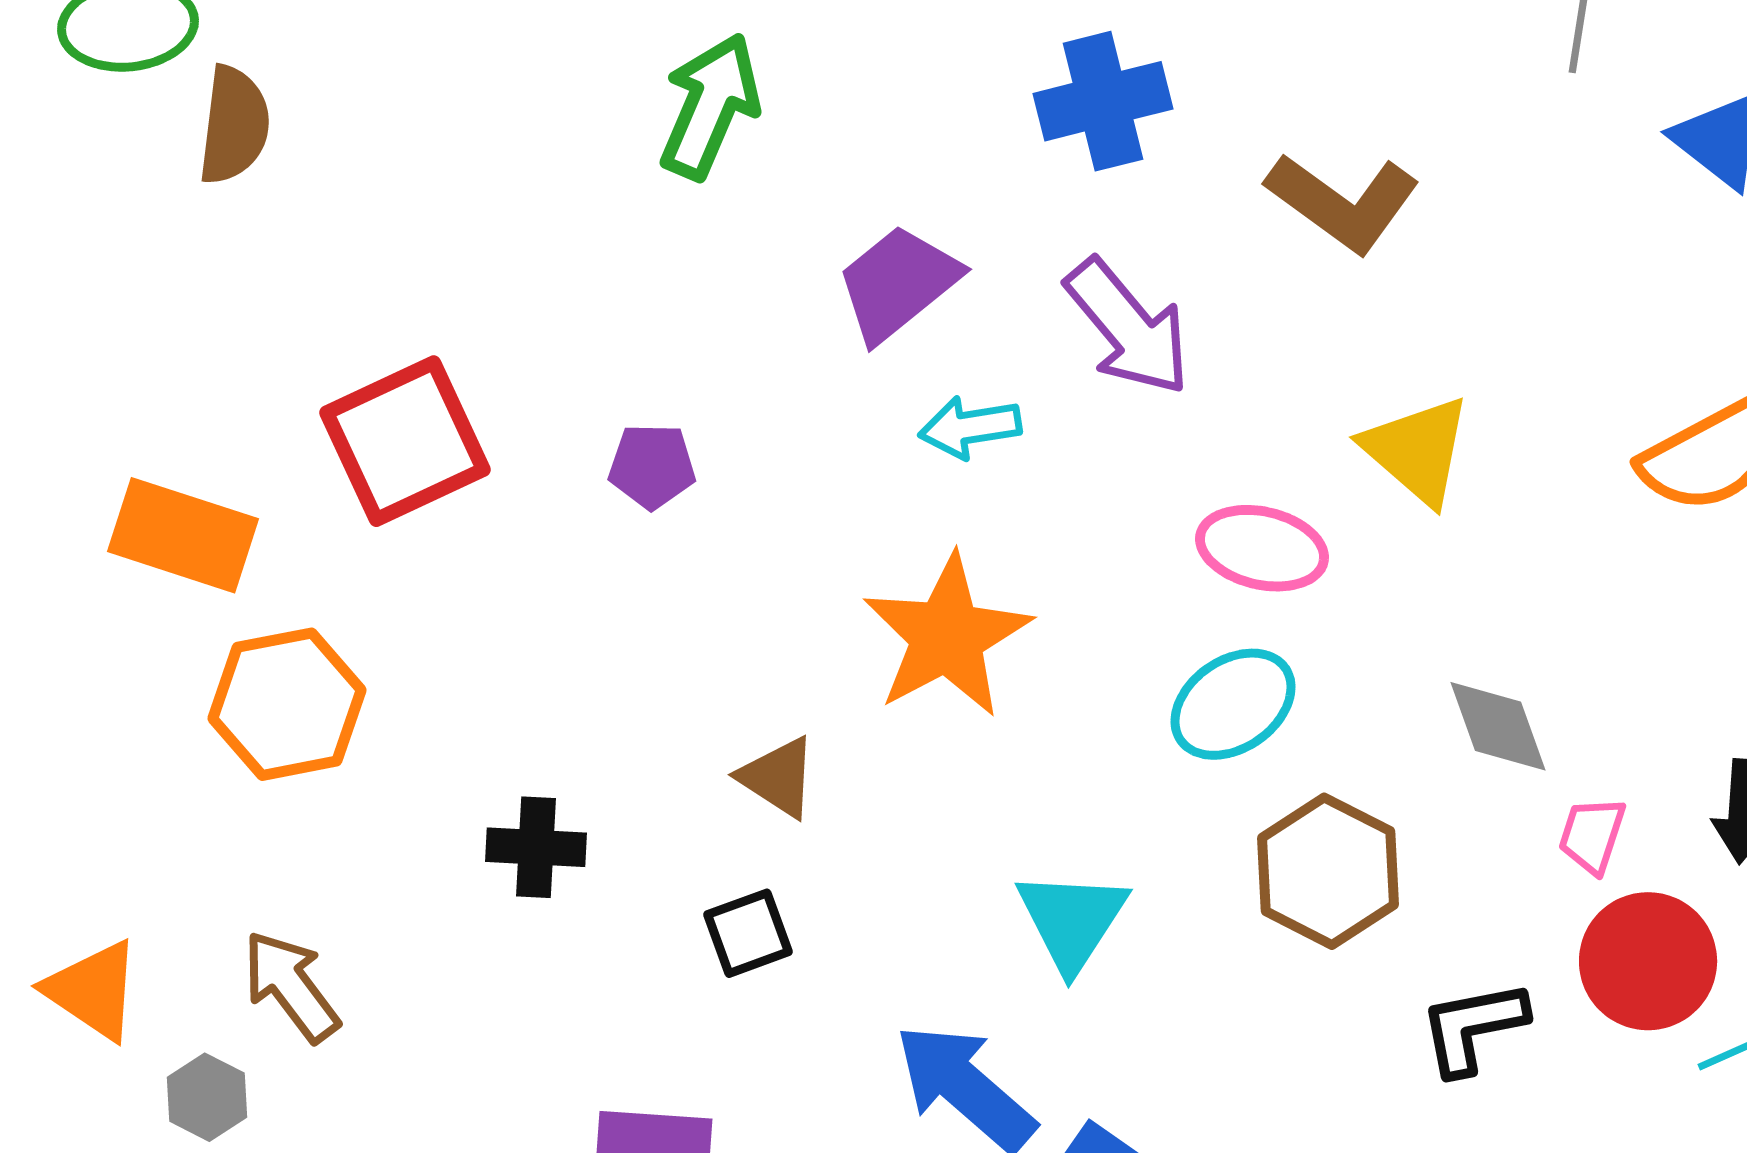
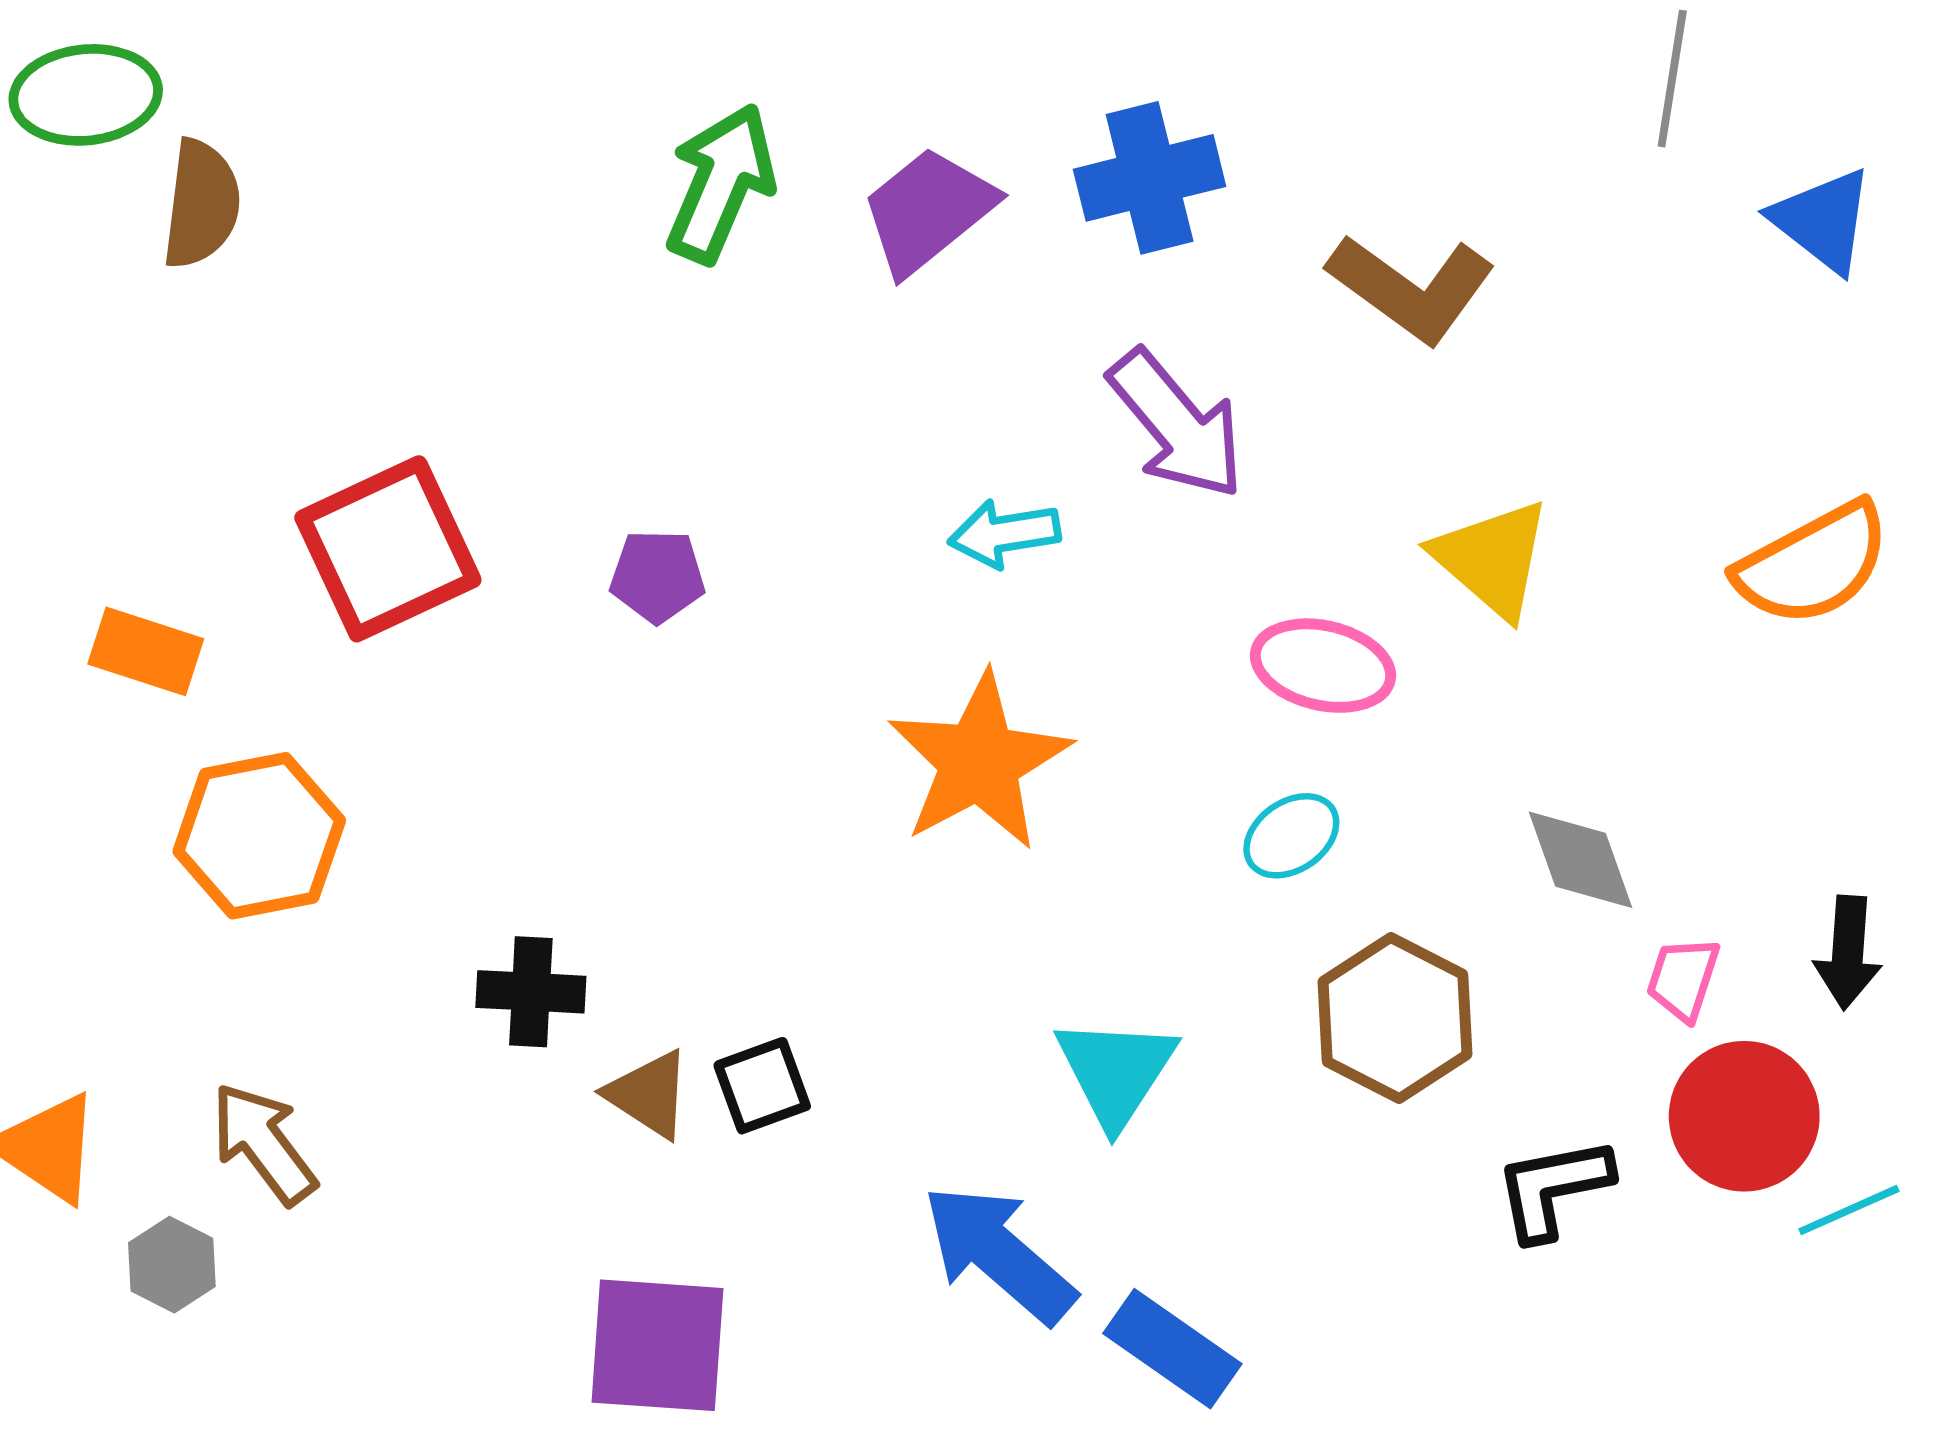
purple trapezoid: (898, 283) -> (928, 211), moved
orange rectangle: (183, 535) -> (146, 651), size x0.7
cyan ellipse: (1233, 704) -> (1291, 836), size x0.7
brown triangle: (778, 777) -> (649, 1094), moved

